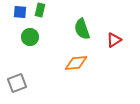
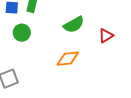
green semicircle: (82, 29) -> (74, 25), turned -100

